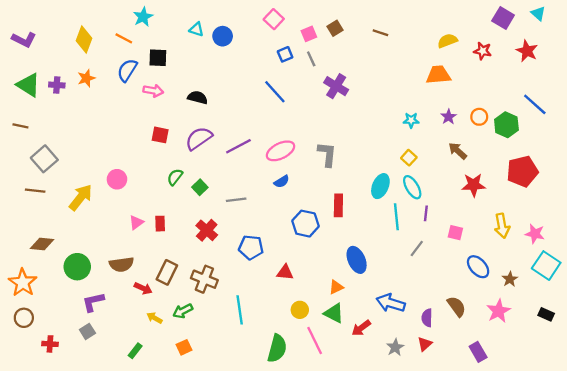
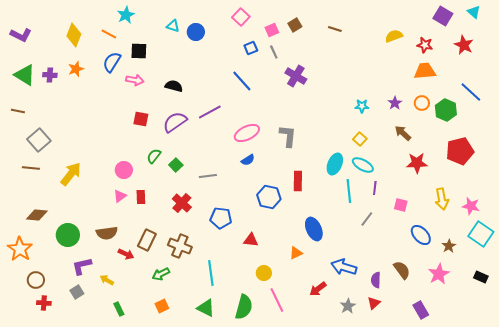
orange trapezoid: (438, 75) -> (425, 71), moved
purple line: (238, 146) -> (210, 112), moved
pink circle: (117, 179) -> (124, 170), moved
cyan ellipse: (412, 187) -> (363, 165), turned -30
green triangle: (334, 313) -> (206, 308), moved
brown circle: (24, 318) -> (36, 280), moved
yellow arrow: (154, 318) -> (107, 280), moved
green rectangle: (135, 351) -> (119, 309), turned -64

